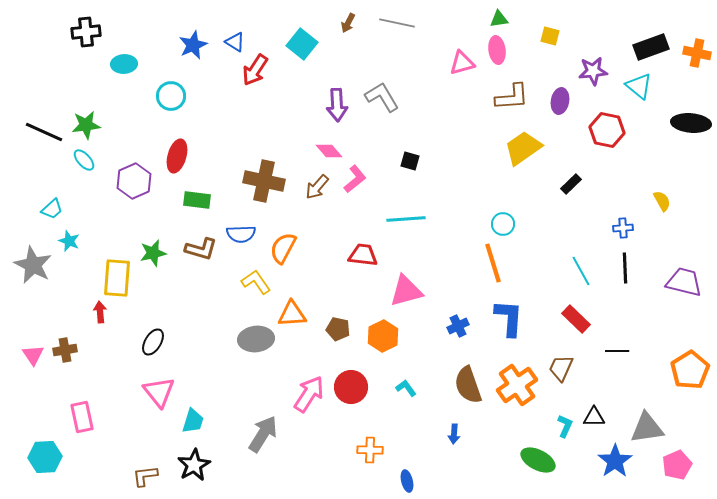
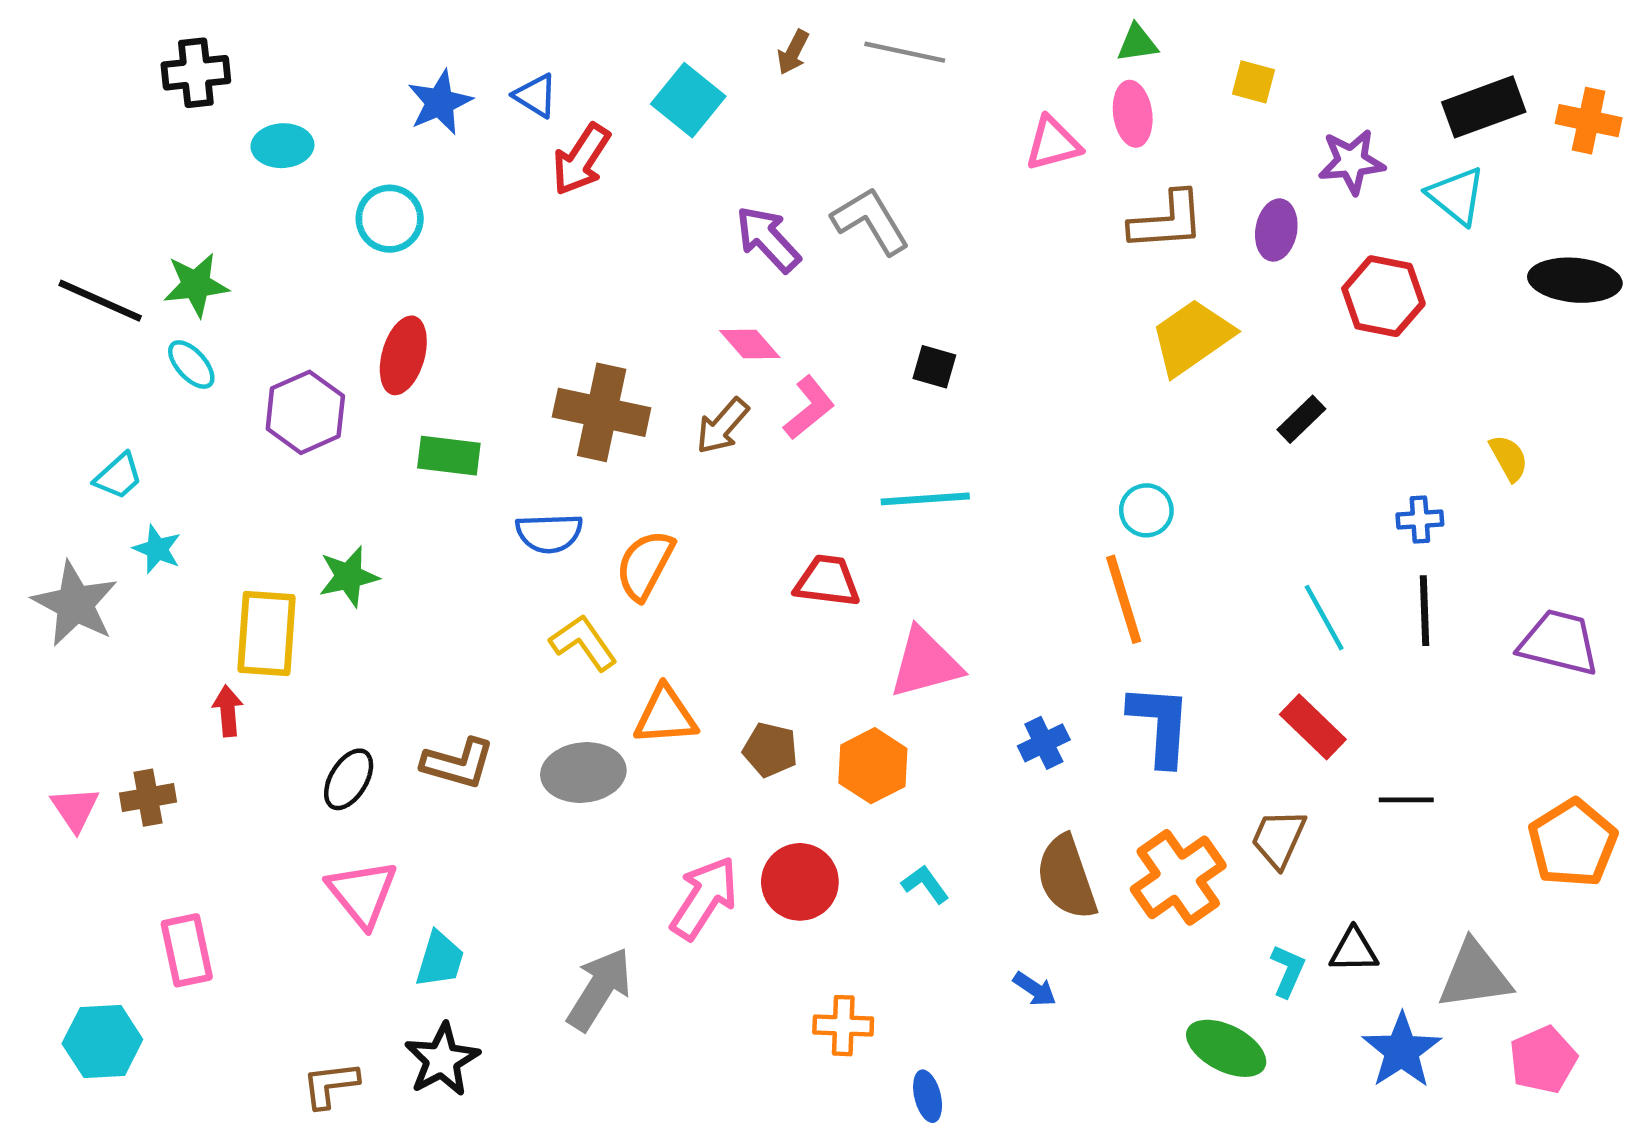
purple arrow: (337, 105) -> (768, 239), turned 140
brown L-shape: (201, 249) -> (458, 763), moved
blue arrow: (454, 434) -> (1035, 989), turned -60

